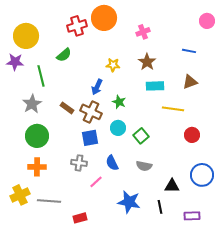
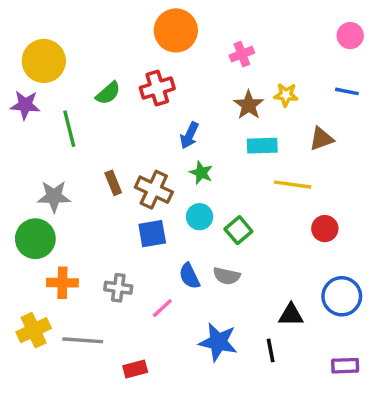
red cross: (77, 26) -> (157, 88), moved
blue line: (189, 51) -> (347, 91), moved
yellow star: (113, 65) -> (286, 95), moved
blue arrow: (97, 87) -> (189, 135), moved
gray star: (32, 104) -> (54, 196), moved, turned 30
brown rectangle: (67, 108) -> (113, 183), turned 32
green circle: (37, 136) -> (35, 239), moved
gray cross: (79, 163) -> (118, 288), moved
gray semicircle: (144, 166) -> (227, 276), moved
purple rectangle: (192, 216) -> (345, 366), moved

